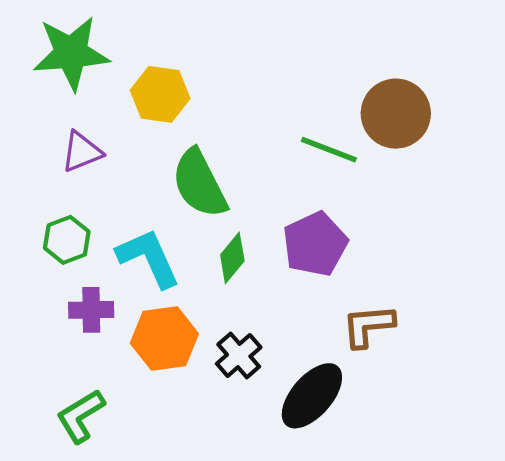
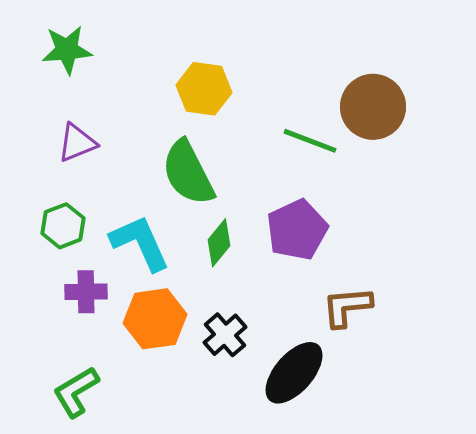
green star: (71, 53) -> (67, 50), size x0.7
yellow hexagon: (160, 94) -> (204, 89), moved

